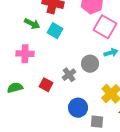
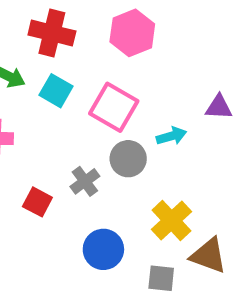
pink square: (105, 27) -> (114, 107), moved
gray square: (97, 122) -> (161, 278), moved

